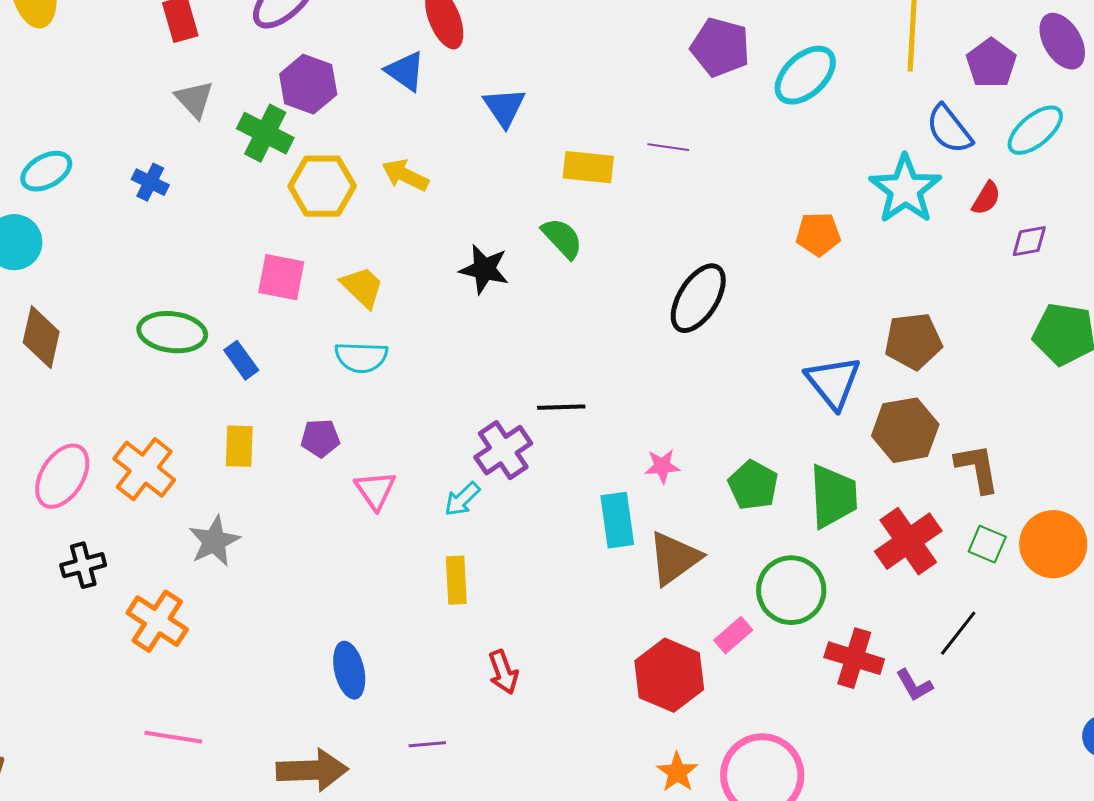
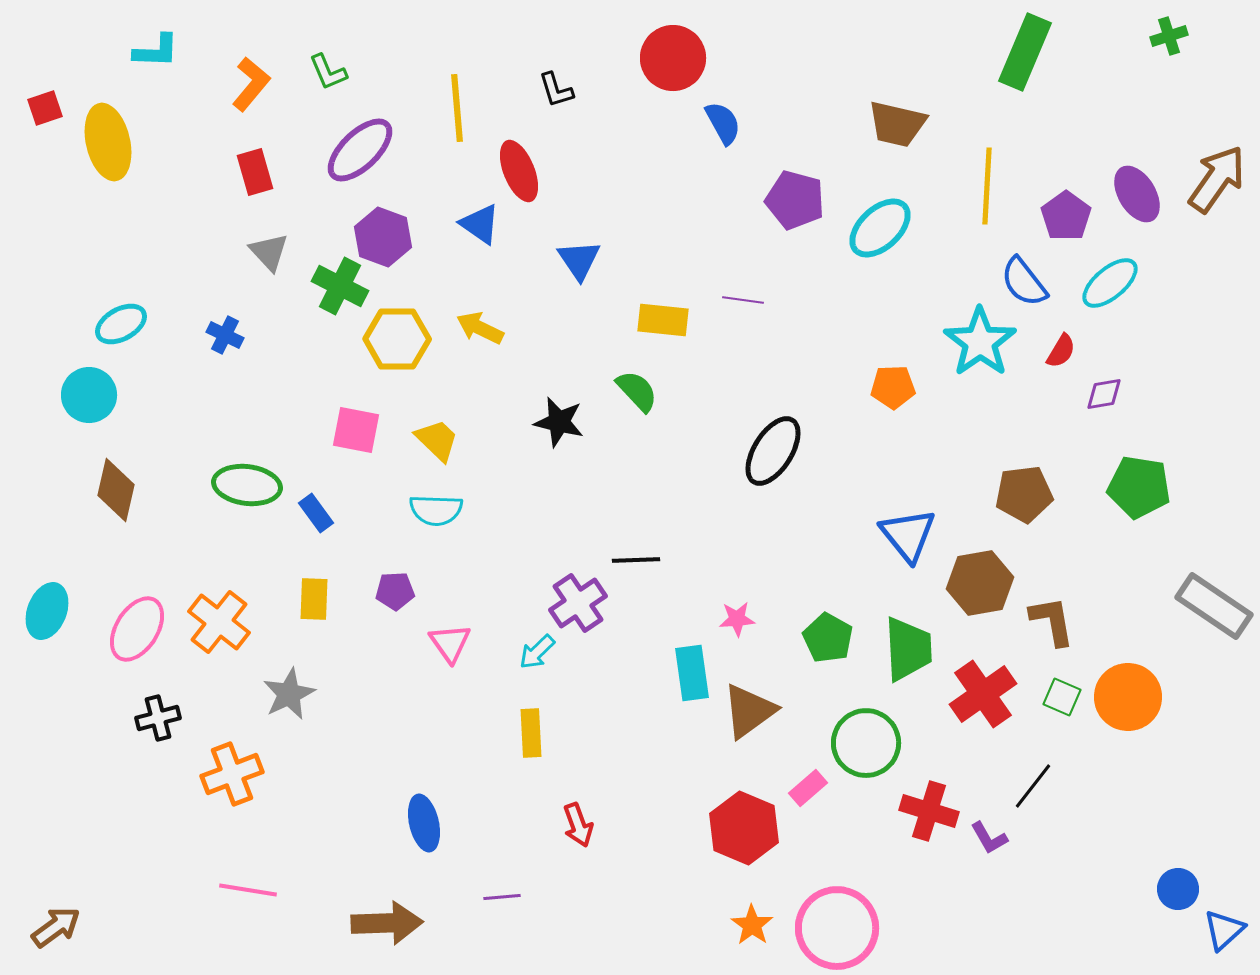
brown pentagon: (913, 341) -> (1024, 494), moved
orange cross: (157, 621) -> (232, 774), turned 36

